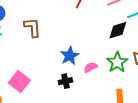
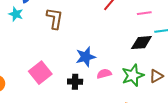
pink square: (19, 82) -> (40, 73), moved

